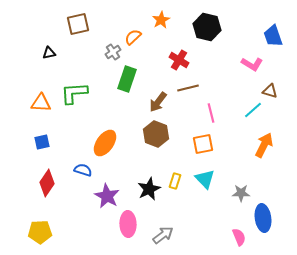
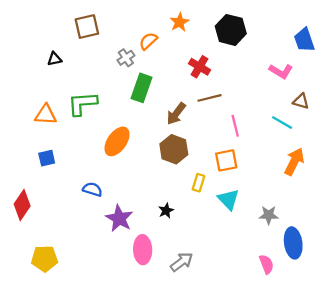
cyan line: (253, 110) -> (282, 122), turned 72
orange ellipse: (105, 143) -> (117, 141), moved
yellow rectangle: (175, 181) -> (198, 183), moved
red diamond: (47, 183) -> (22, 205), moved
black star: (149, 189) -> (166, 211), size x0.6

